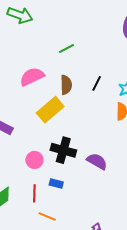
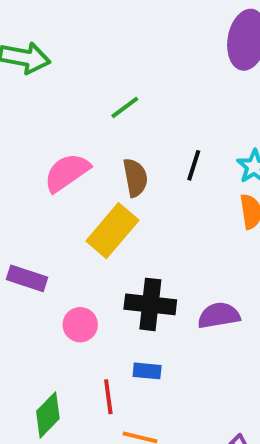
pink circle: (34, 160) -> (80, 325), moved
purple semicircle: (97, 161) -> (219, 315), turned -30

